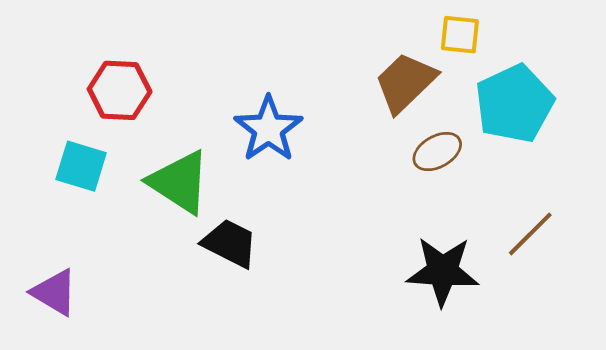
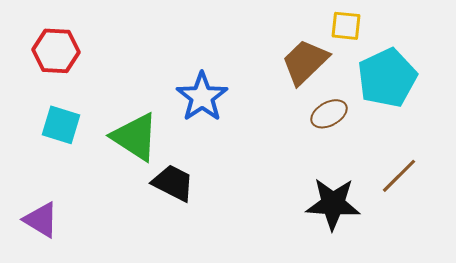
red hexagon: (120, 90) -> (56, 51), moved

